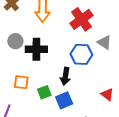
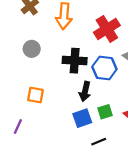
black cross: (36, 49) -> (75, 61), moved
green square: (44, 92) -> (105, 112), moved

